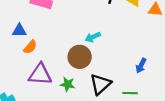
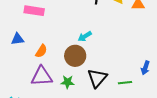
orange semicircle: (30, 47) -> (41, 51), moved
blue arrow: (141, 66) -> (145, 68), moved

